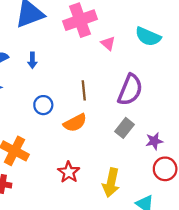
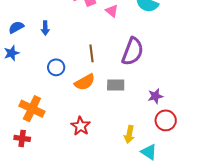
gray rectangle: (124, 128) -> (116, 85), moved, turned 54
yellow arrow: (111, 183) -> (129, 134), moved, size x0.7

